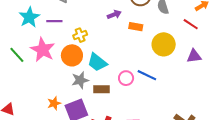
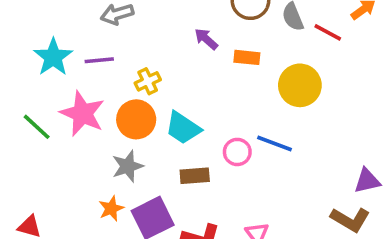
purple arrow: (114, 15) -> (206, 39), turned -112
red line: (191, 24) -> (328, 32), moved
purple triangle: (194, 56) -> (367, 181), moved
gray star: (80, 80) -> (128, 166), moved

